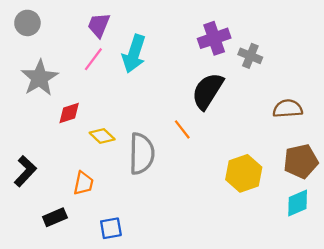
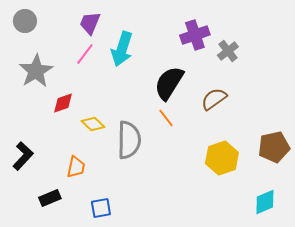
gray cross: (250, 56) -> (228, 51), turned 30
black semicircle: (208, 91) -> (169, 83), moved
brown semicircle: (288, 109) -> (214, 99), moved, turned -32
cyan diamond: (298, 203) -> (265, 202), moved

